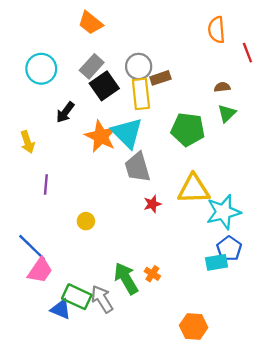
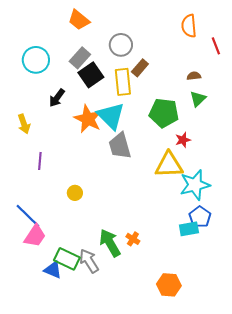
gray circle: (139, 66) -> (121, 45), moved
brown rectangle: (160, 78) -> (140, 68), turned -30
red star: (152, 204) -> (183, 140), moved

